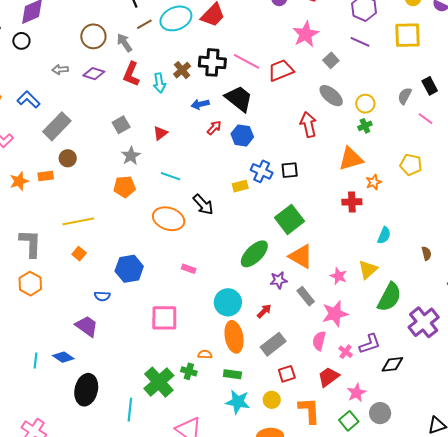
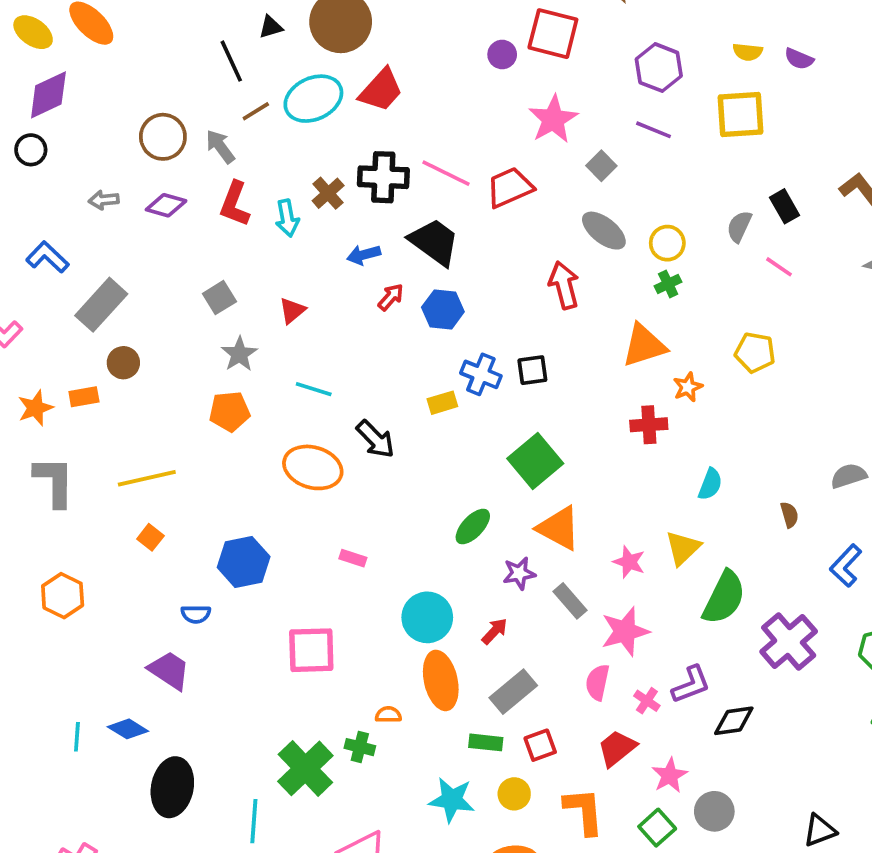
gray L-shape: (31, 243) -> (54, 481), moved
green ellipse: (254, 254) -> (473, 527), size x0.7
green rectangle: (232, 374) -> (486, 742), moved

